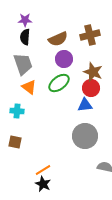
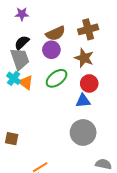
black semicircle: (25, 37) -> (22, 43), moved, turned 42
purple circle: (64, 59) -> (51, 50), moved
brown star: (93, 72) -> (84, 58), moved
cyan cross: (17, 111) -> (14, 78), moved, turned 32

